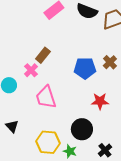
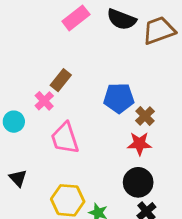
brown cross: (110, 62) -> (145, 116), moved
black circle: (82, 129) -> (138, 182), moved

